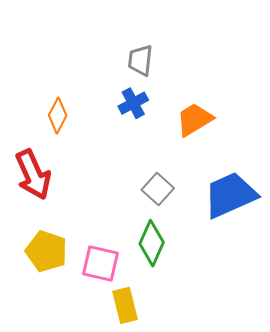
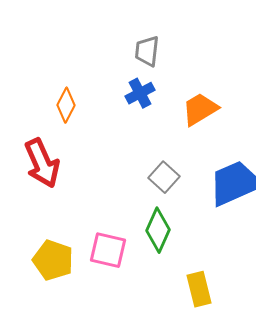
yellow pentagon: (46, 251) -> (53, 260), moved
yellow rectangle: (125, 305) -> (199, 289), moved

